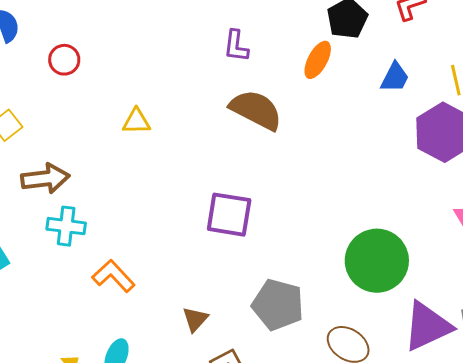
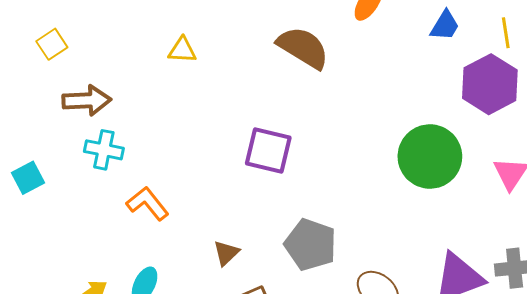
green circle: (377, 261) -> (430, 157), moved

